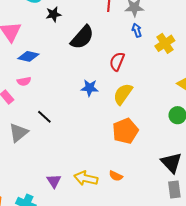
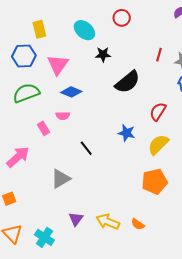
black line: (44, 117) -> (86, 148), moved
gray triangle: (18, 133) -> (61, 179), moved

